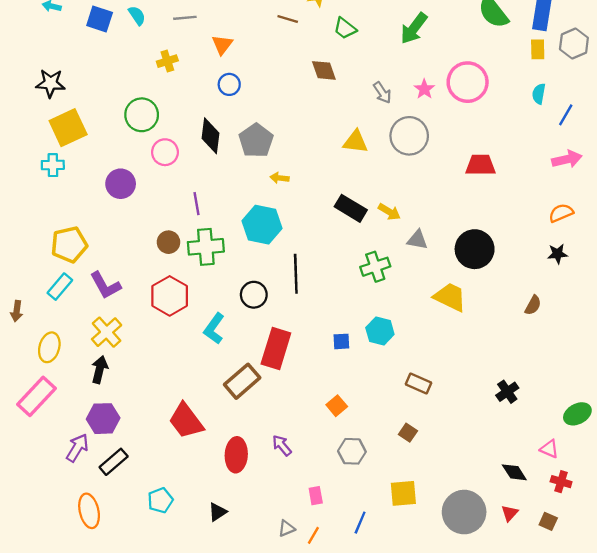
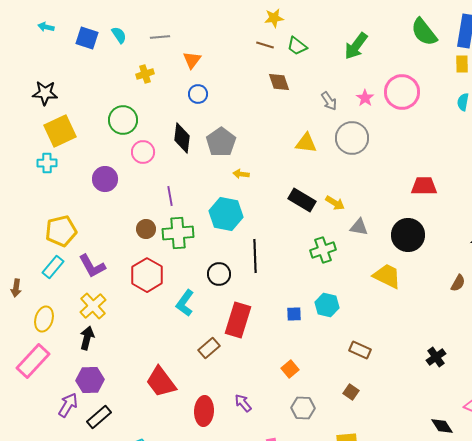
brown line: (288, 19) -> (265, 45), moved
red trapezoid: (480, 165) -> (424, 186), moved
brown rectangle: (242, 381) -> (209, 348), size x0.7

